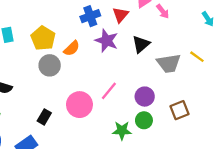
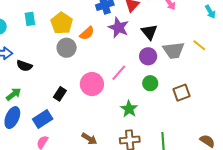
black triangle: (141, 44) -> (149, 32), turned -30
purple circle: (145, 97) -> (148, 56), moved
green circle: (144, 120) -> (150, 83), moved
green star: (122, 131) -> (129, 109), turned 30

